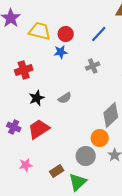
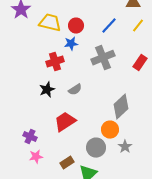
gray cross: (93, 66) -> (103, 58), size x1.6
red cross: (24, 70) -> (55, 62), moved
purple cross: (14, 127) -> (30, 137), moved
red trapezoid: (39, 129) -> (65, 122), moved

